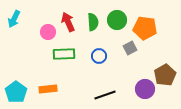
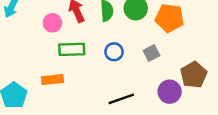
gray square: (130, 48) -> (151, 53), moved
orange rectangle: (48, 89) -> (52, 80), moved

